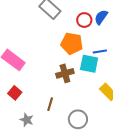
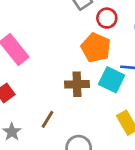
red circle: (84, 20) -> (107, 18), moved

